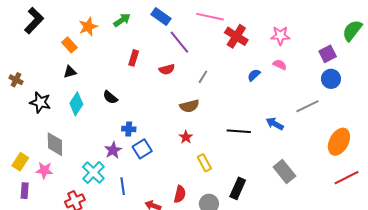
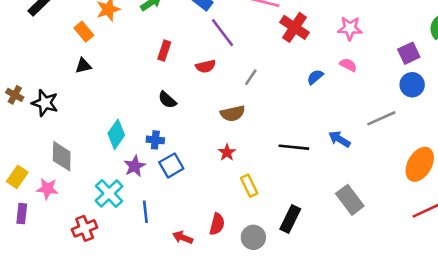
brown cross: (16, 80) -> (15, 95), moved
black semicircle: (110, 97) -> (167, 100), moved
cyan diamond: (76, 104) -> (116, 134), moved

